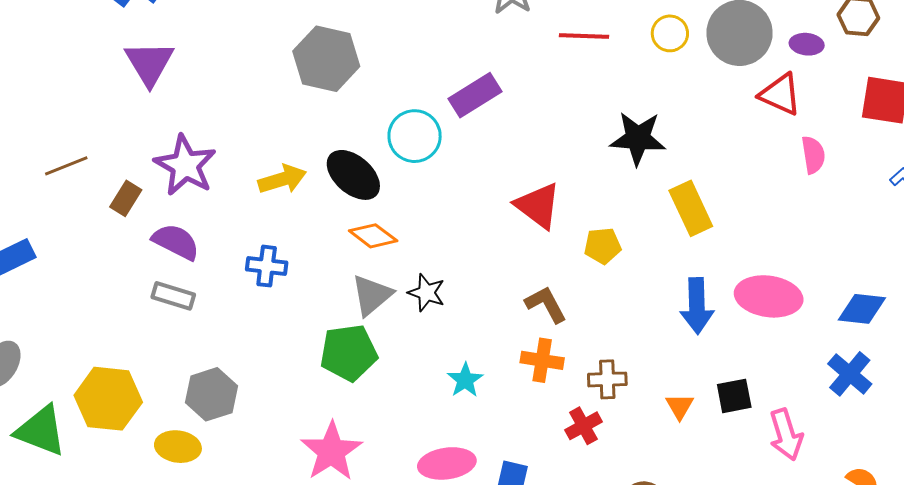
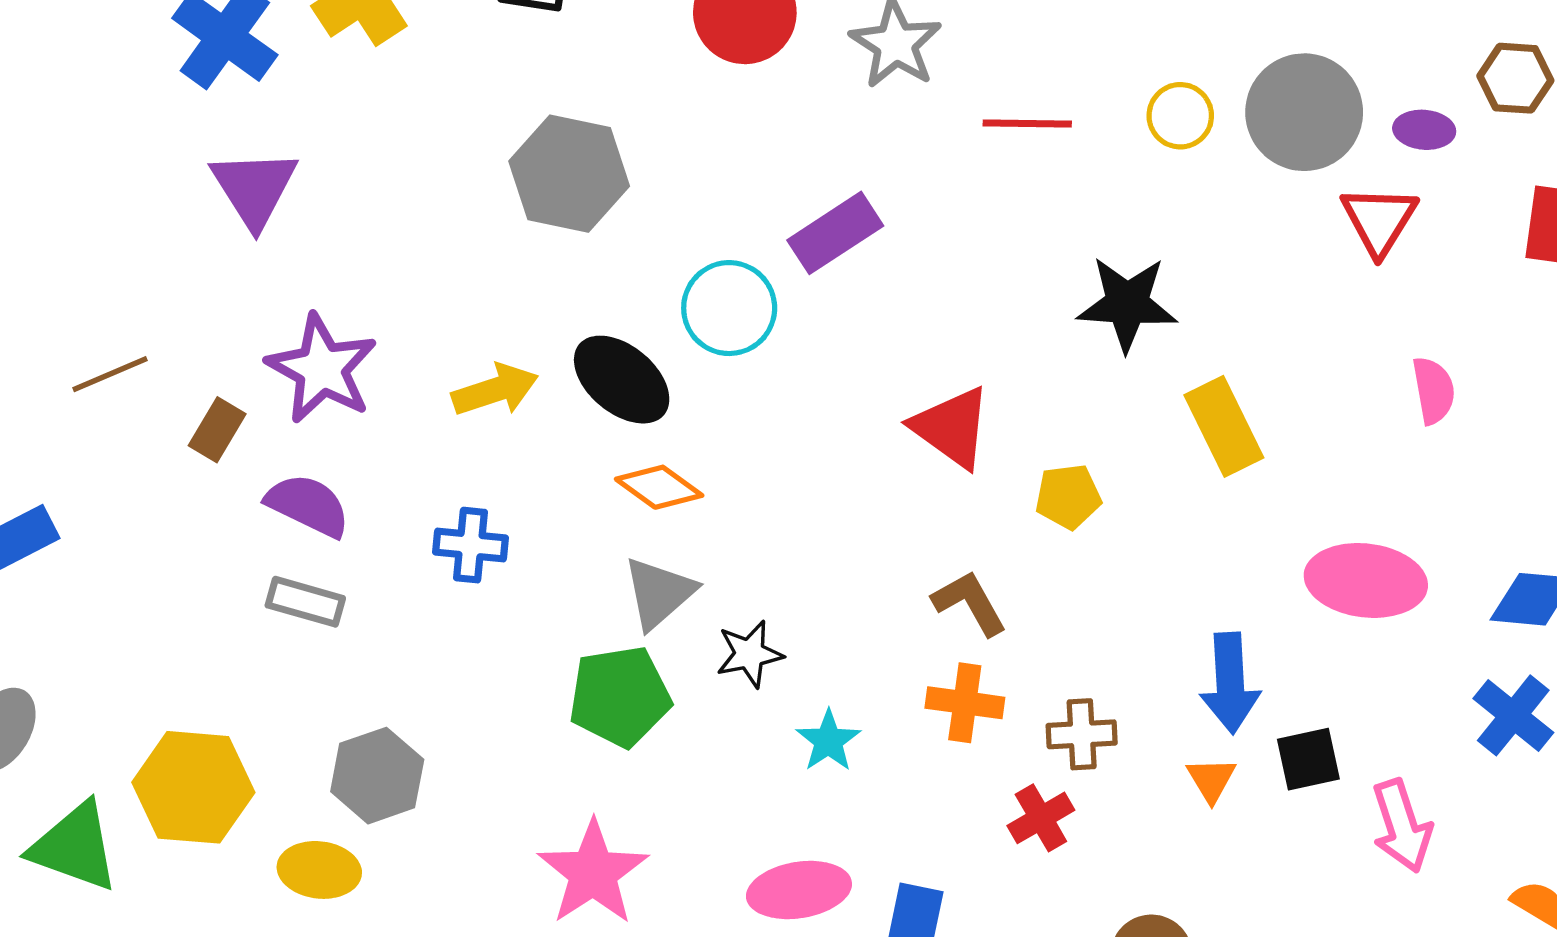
red triangle: (780, 94) -> (1379, 220), turned 39
pink semicircle: (813, 155) -> (1434, 390), moved
black star: (427, 293) -> (750, 654), moved, turned -30
blue arrow: (697, 306) -> (1230, 683), moved

